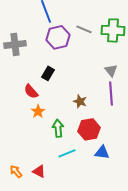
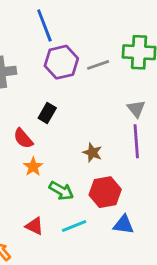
gray line: (84, 29) -> (98, 65), moved, turned -42
green arrow: (58, 128) -> (61, 191), turned 126
red triangle: (39, 171) -> (35, 226), moved

